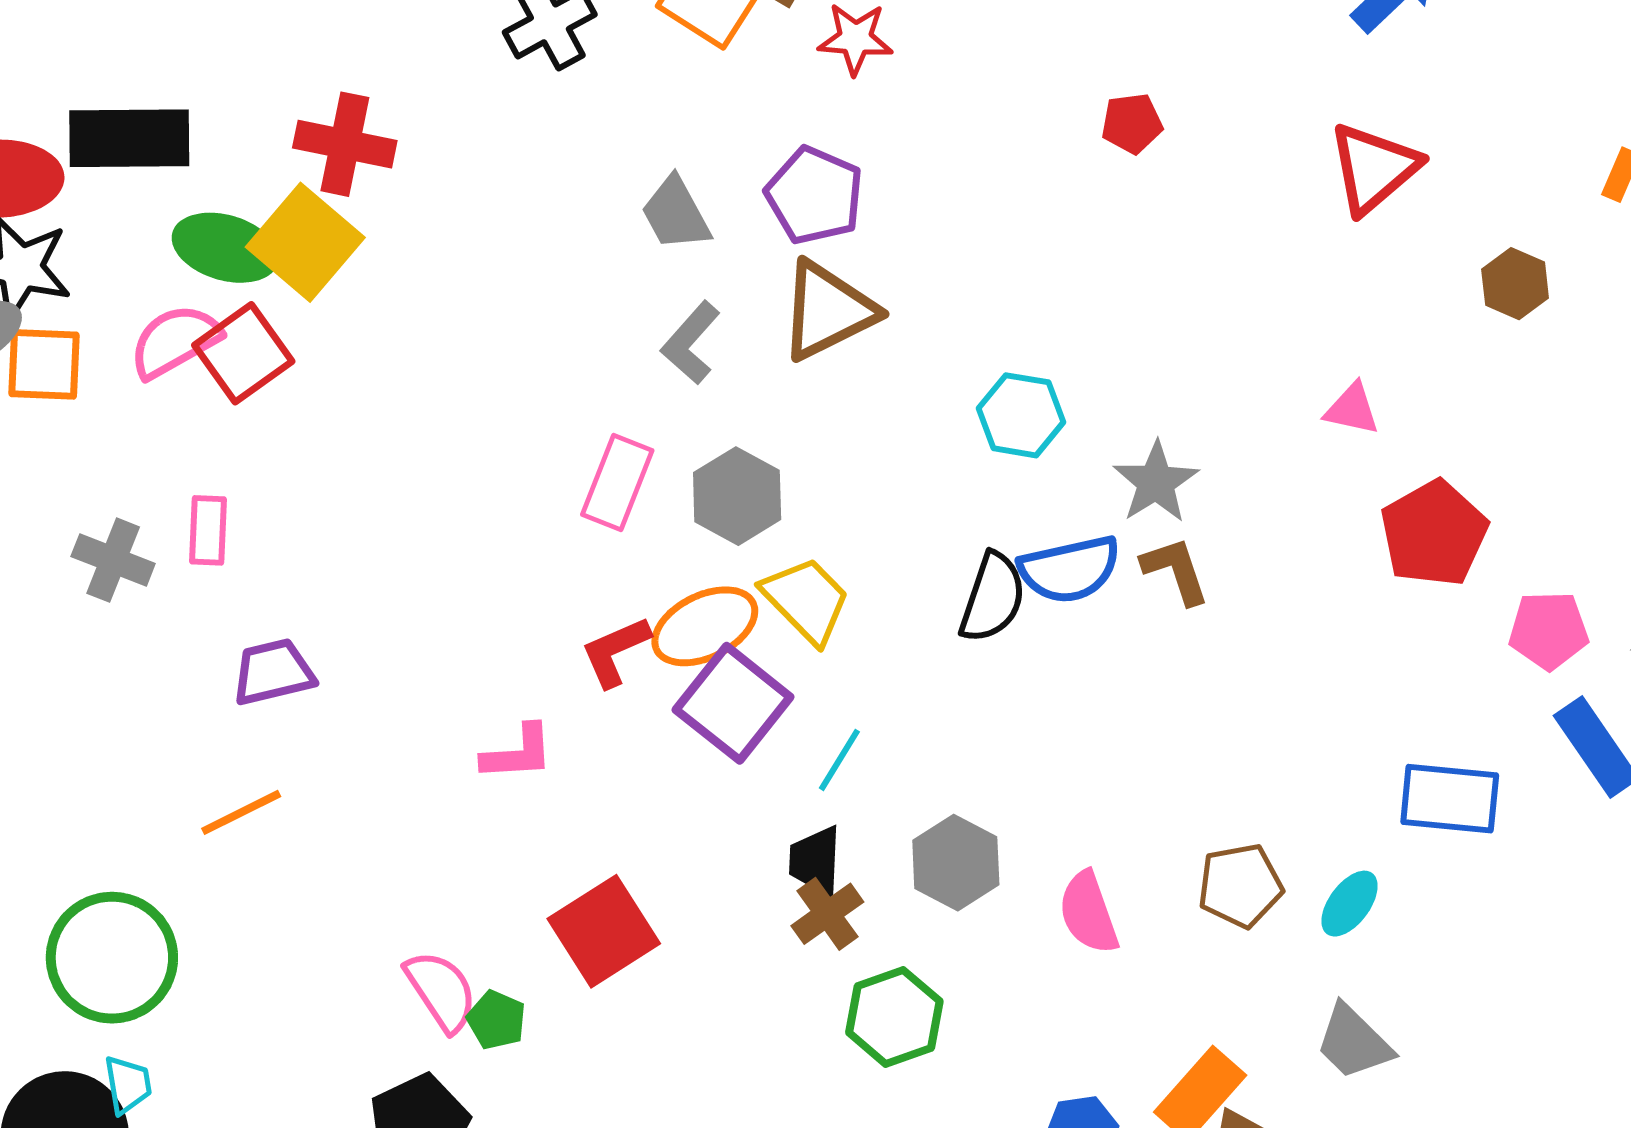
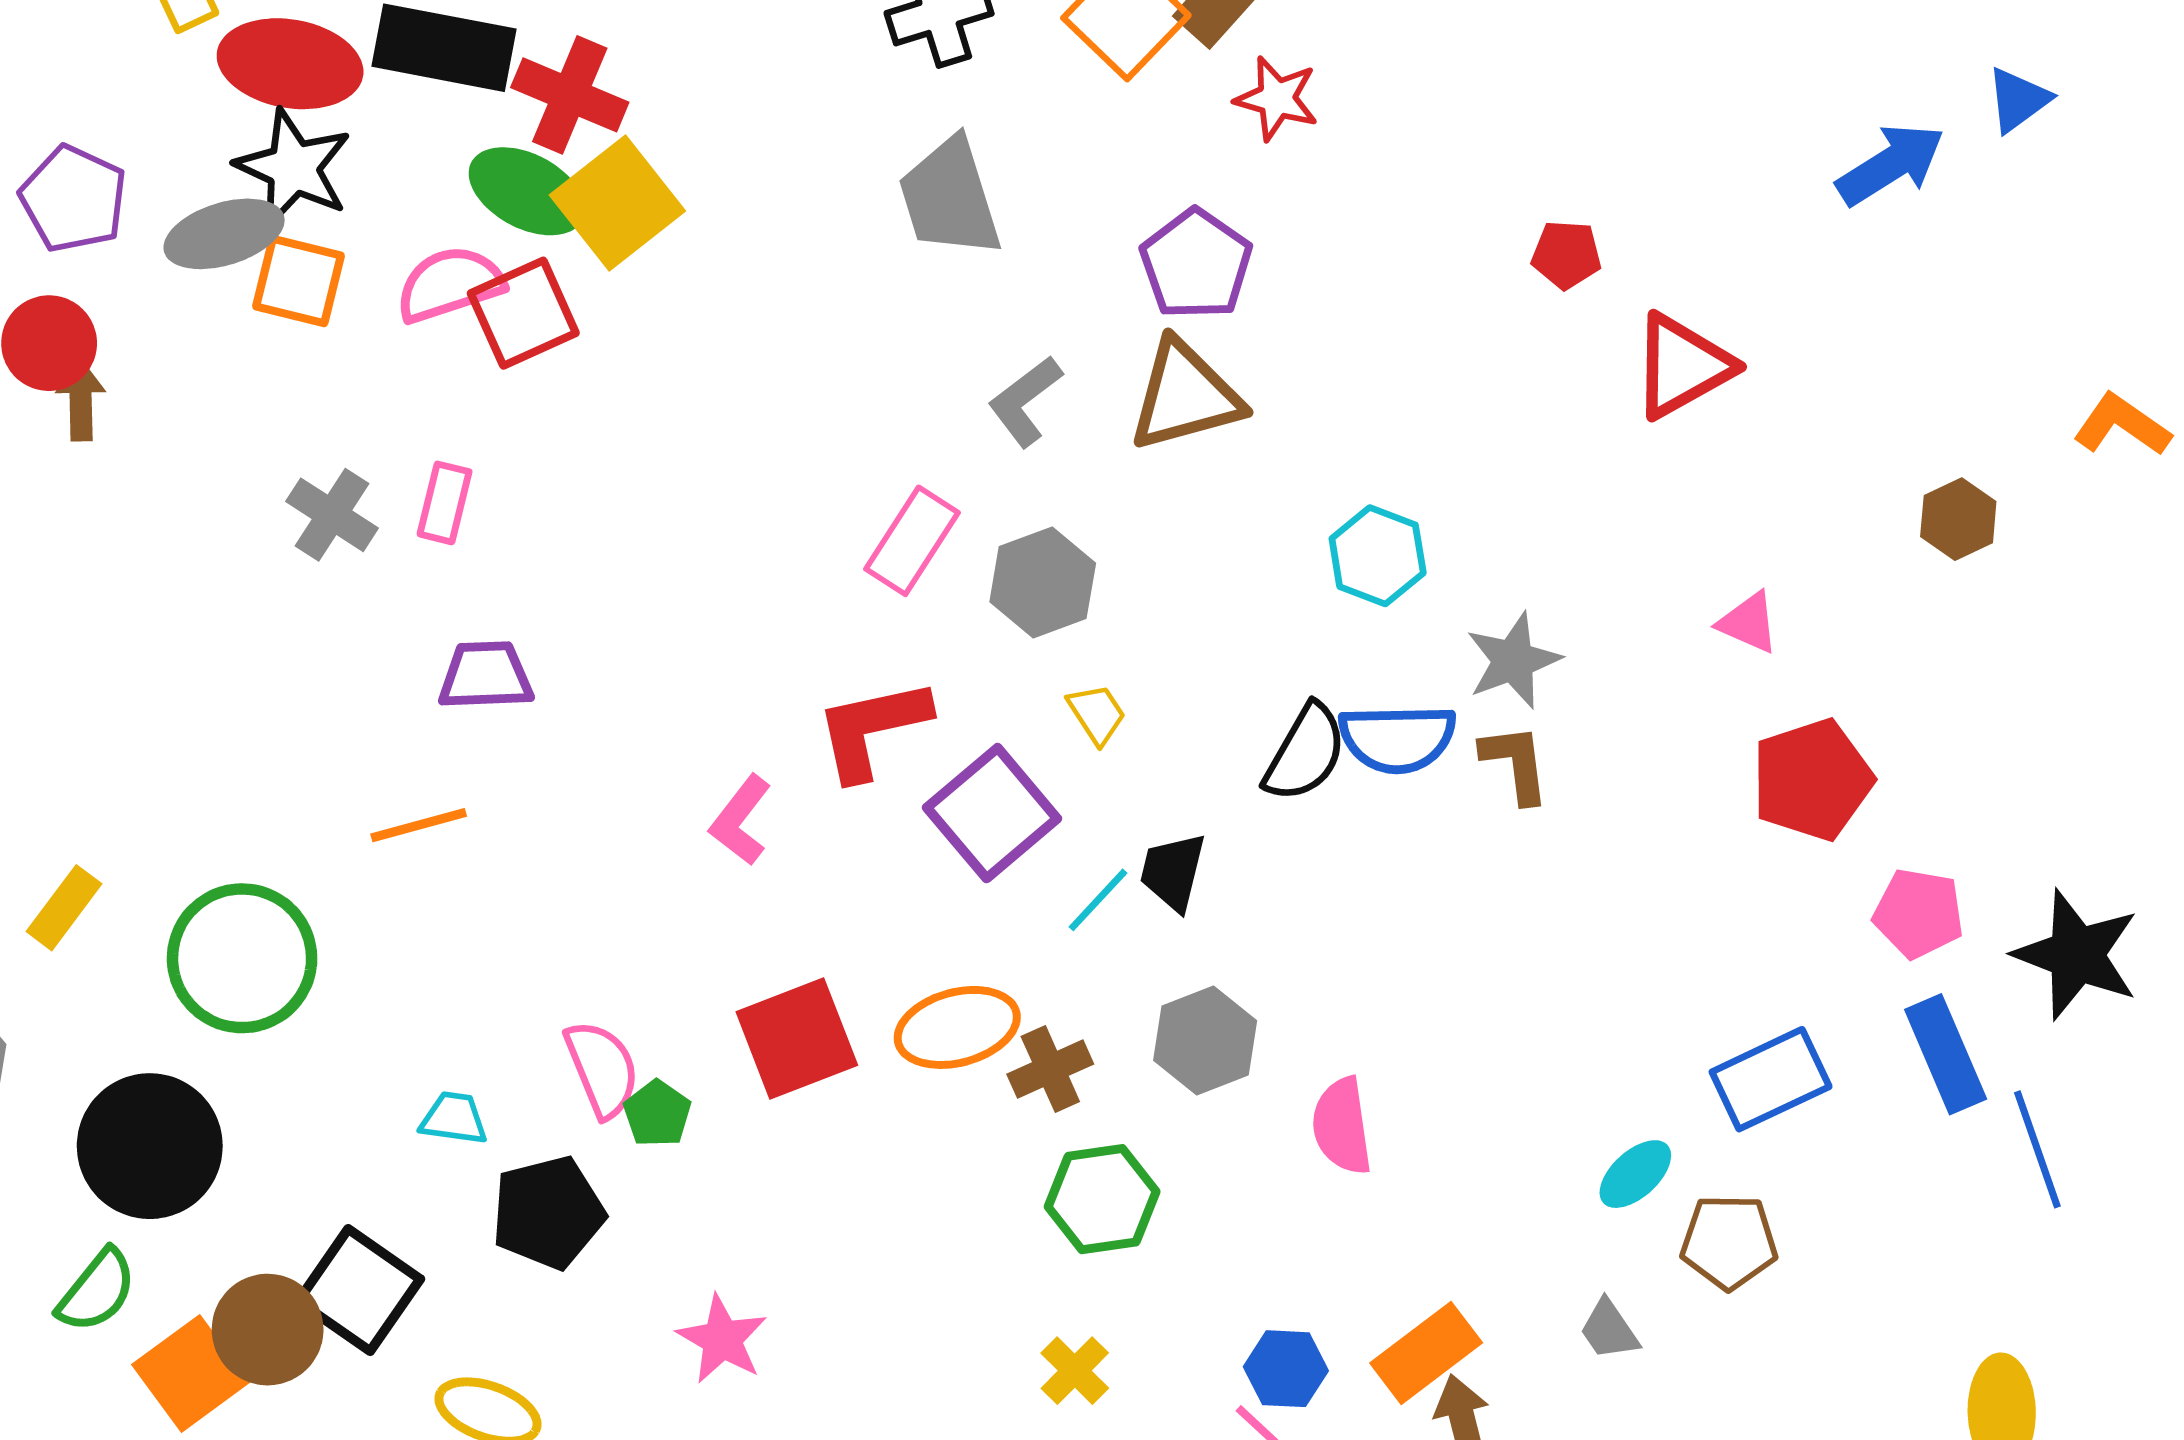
red cross: (345, 144) -> (570, 95), moved
red triangle: (1374, 168) -> (1682, 366), moved
gray trapezoid: (676, 214) -> (950, 198), moved, size x1.4
yellow trapezoid: (806, 600) -> (1097, 714), size x0.6
orange ellipse: (705, 626) -> (957, 1027), moved
red L-shape: (615, 651) -> (872, 729), size x1.4
pink L-shape: (518, 753) -> (741, 820), turned 120
blue rectangle: (1450, 799) -> (1771, 1079), turned -42
black trapezoid: (815, 861) -> (1173, 872), moved
brown pentagon: (1240, 886) -> (1729, 1242), moved
gray trapezoid: (1354, 1042) -> (1609, 1330), size x0.7
cyan trapezoid: (128, 1085) -> (454, 1118), moved, turned -84

